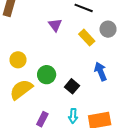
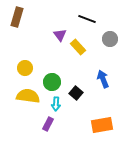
yellow rectangle: (87, 38) -> (78, 47), moved
yellow semicircle: (21, 89) -> (28, 96), turned 45
cyan arrow: (73, 116) -> (56, 104), moved

